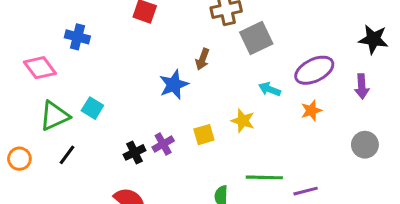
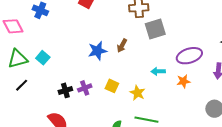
brown arrow: (202, 59) -> (122, 46), moved
cyan arrow: (270, 89) -> (158, 71), moved, turned -32
yellow star: (243, 121) -> (137, 93), moved
yellow square: (204, 135) -> (112, 86), turned 32

